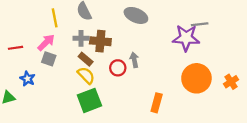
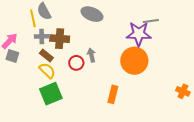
yellow line: (55, 18) -> (33, 18), moved
orange circle: (196, 78) -> (134, 61), moved
orange cross: (231, 82) -> (183, 91), moved, turned -32

